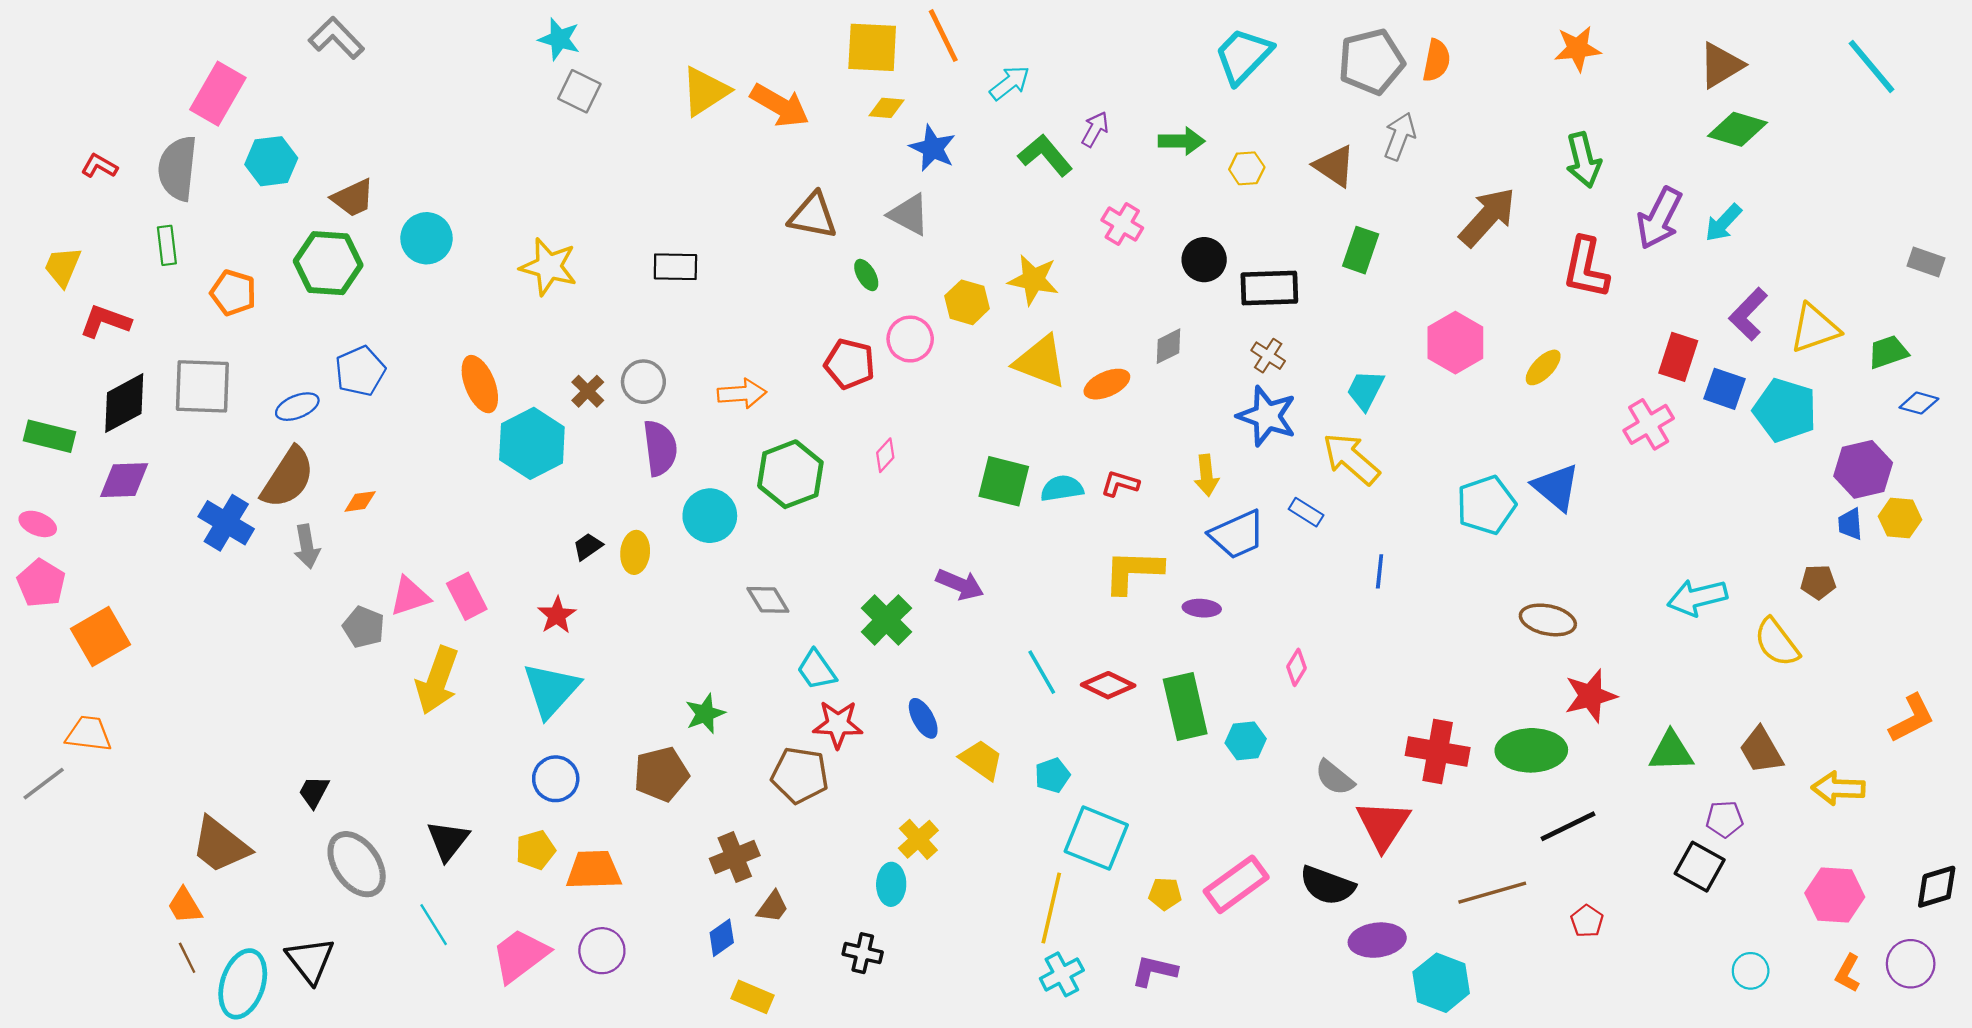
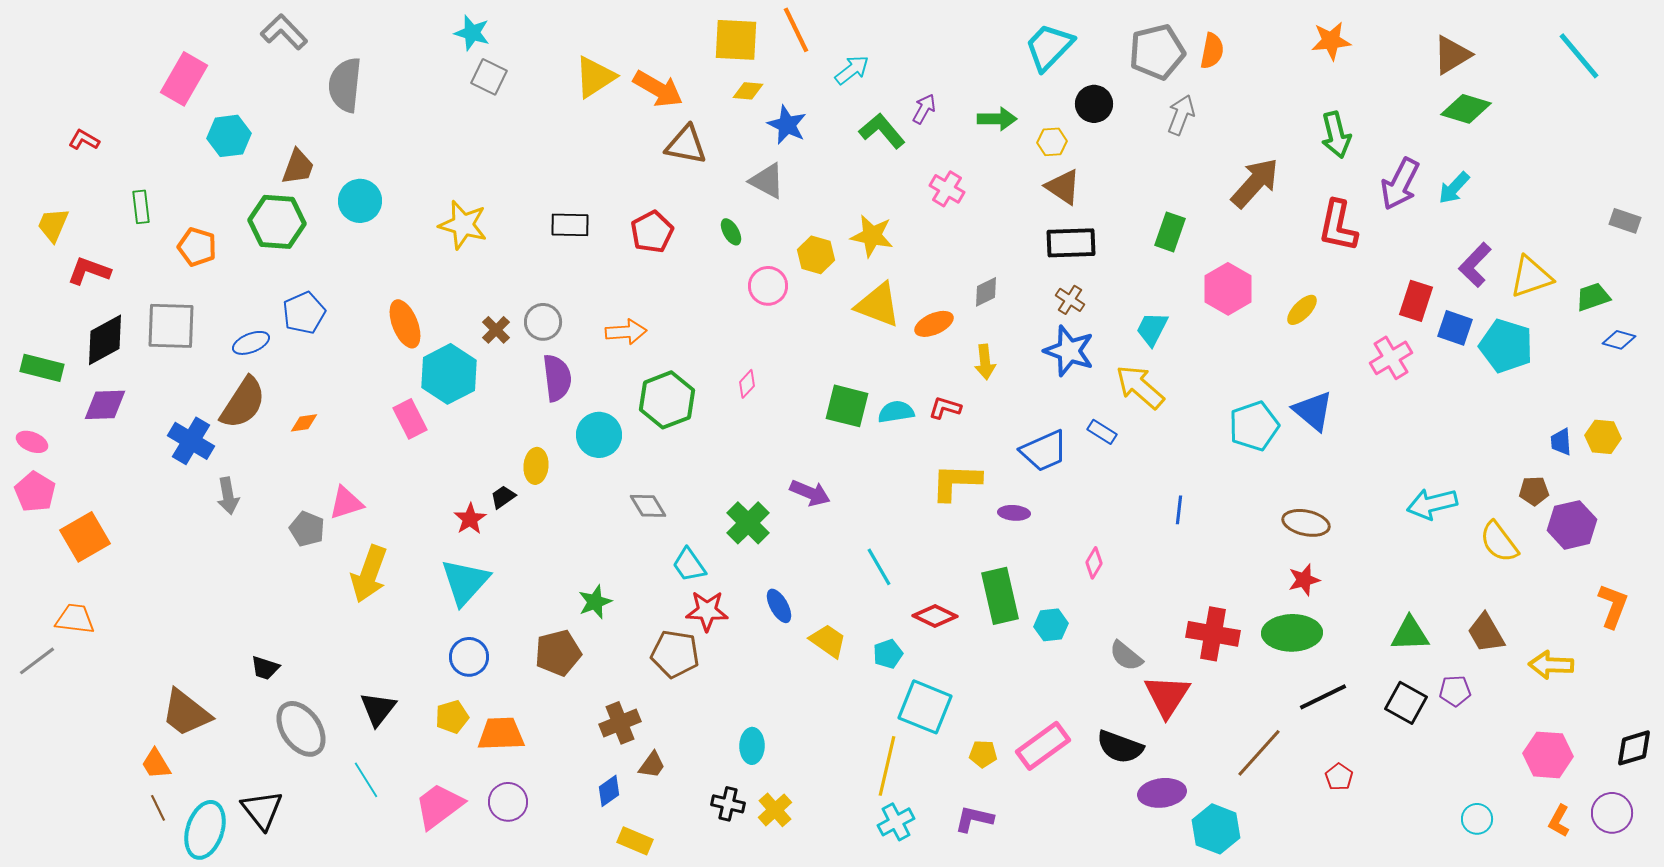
brown triangle: (1335, 166) -> (1063, 187), moved
gray semicircle: (178, 168) -> (345, 85), moved
brown trapezoid: (353, 198) -> (298, 167), turned -45
brown triangle: (813, 216) -> (686, 145), moved
green rectangle: (1361, 250) -> (1170, 232), moved
black circle: (1204, 260) -> (1094, 104), moved
red pentagon: (850, 364) -> (652, 232), moved, turned 30
purple hexagon: (1863, 469) -> (1572, 525), moved
yellow arrow: (1206, 475) -> (985, 362), moved
gray arrow: (307, 546) -> (228, 496), moved
black trapezoid: (588, 546) -> (503, 497), moved
blue line: (1380, 571) -> (1179, 510), moved
pink rectangle: (467, 596) -> (410, 419), moved
red diamond: (1108, 685) -> (935, 616), moved
red star: (1591, 696) -> (1304, 580), moved, size x0.7
orange L-shape: (1912, 718) -> (1613, 606), turned -42
black trapezoid: (314, 792) -> (265, 668), turned -100
yellow cross: (918, 839) -> (775, 810), moved
black square: (1700, 867) -> (1406, 703), moved
brown line: (1492, 893) -> (1259, 753), turned -32

